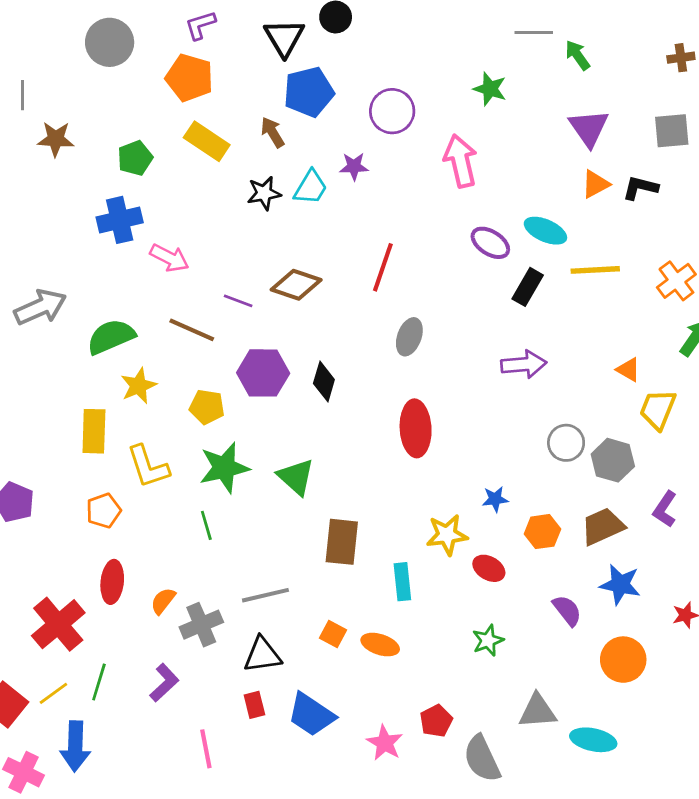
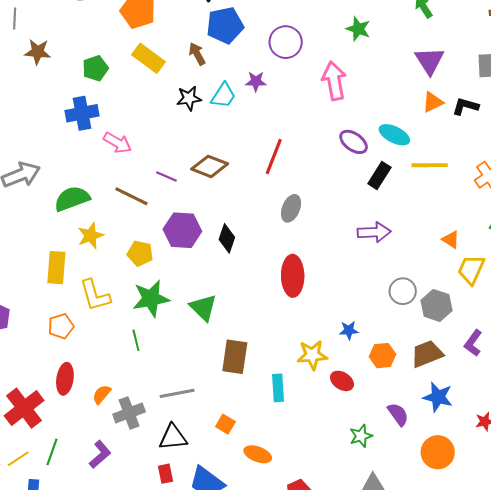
green star: (488, 640) -> (361, 436), moved
orange ellipse: (380, 645) -> (258, 454), moved

